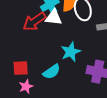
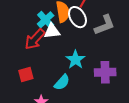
red square: (21, 68) -> (26, 74), moved

